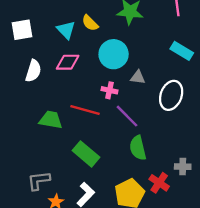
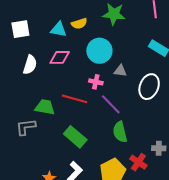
yellow semicircle: (90, 23) -> (79, 24), turned -63
cyan triangle: (66, 30) -> (58, 29), turned -36
gray L-shape: (39, 181) -> (26, 127), moved

